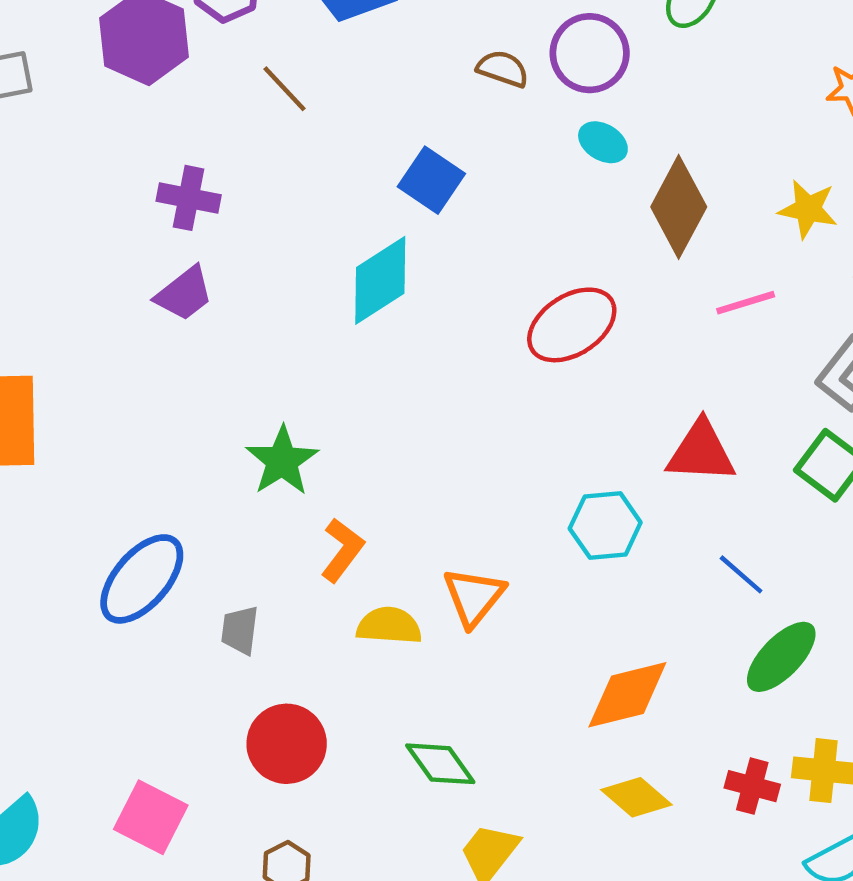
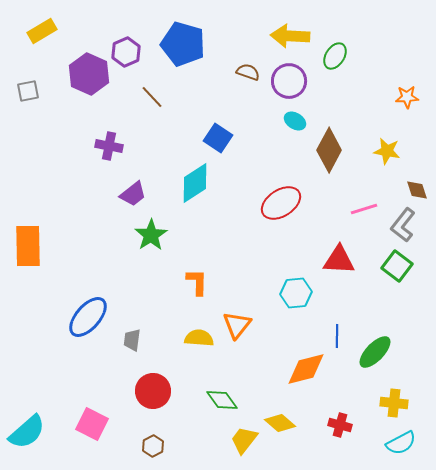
brown semicircle: (503, 69) -> (248, 72), moved
purple trapezoid: (184, 294) -> (133, 194), moved
pink line: (746, 303) -> (364, 209), moved
green star: (282, 461) -> (151, 235), moved
orange L-shape: (342, 550) -> (197, 282), moved, turned -36
blue line: (741, 574) -> (337, 336), moved, turned 50
red cross: (752, 786) -> (340, 425), moved
yellow diamond: (636, 797) -> (280, 423), moved

